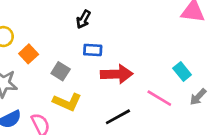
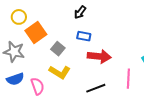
orange square: (29, 54) -> (36, 32), size x1.5
pink line: (159, 98) -> (128, 79), turned 54

